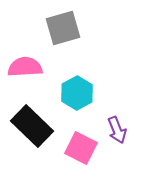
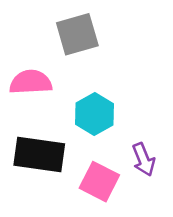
black rectangle: (32, 126) -> (39, 155), turned -36

